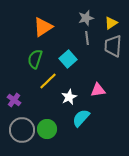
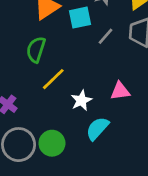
gray line: (87, 38) -> (105, 36), moved, turned 48
cyan square: (68, 59) -> (80, 18), moved, turned 30

